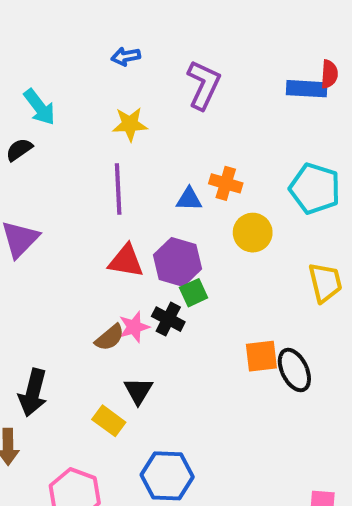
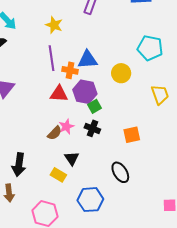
yellow star: (130, 124) -> (54, 25), turned 30
orange cross: (226, 183) -> (70, 70), moved
blue triangle: (189, 199) -> (88, 60), size x1.5
black cross: (168, 319) -> (92, 128), moved
black ellipse: (294, 370) -> (120, 172), moved

